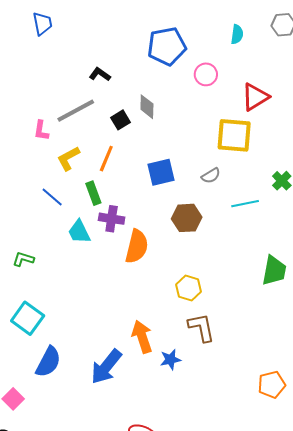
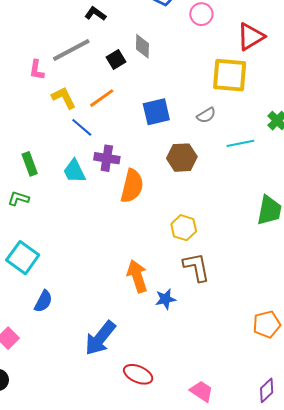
yellow L-shape: (68, 158) -> (64, 98), turned 92
orange line: (106, 159) -> (102, 98), turned 32
green rectangle: (93, 193) -> (30, 164), moved
blue line: (52, 197) -> (82, 127), moved
blue semicircle: (48, 362) -> (43, 301), size x0.7
blue arrow: (106, 367) -> (100, 338), moved

